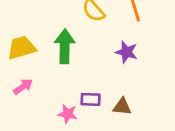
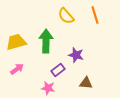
purple star: (126, 52) -> (76, 55), moved
purple rectangle: (91, 99) -> (58, 70), moved, turned -40

